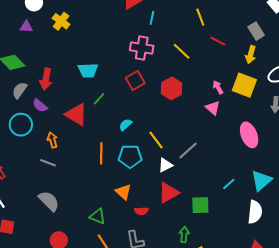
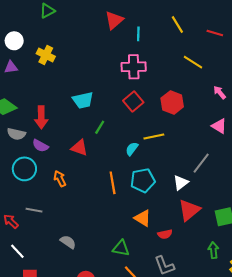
yellow line: (200, 17) -> (177, 25), moved
red line: (218, 41) -> (215, 33), moved
yellow line: (182, 51) -> (193, 62), moved
gray semicircle: (20, 90) -> (16, 134), turned -102
pink triangle: (213, 108) -> (219, 126), moved
red triangle: (76, 114) -> (79, 148), size x0.7
yellow line: (156, 140) -> (154, 136), moved, turned -54
gray line: (48, 163) -> (34, 210), moved
gray semicircle: (49, 201) -> (68, 242), size x0.7

